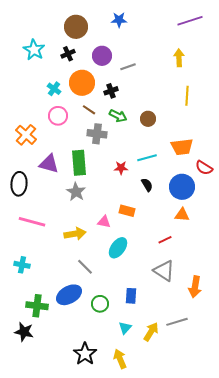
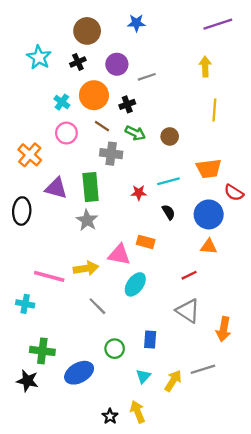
pink line: (32, 222) -> (49, 276), moved
pink triangle: (104, 222) -> (119, 255), size x1.5
blue ellipse: (69, 295) -> (79, 373), moved
black star: (85, 354) -> (110, 416), moved, size x0.6

